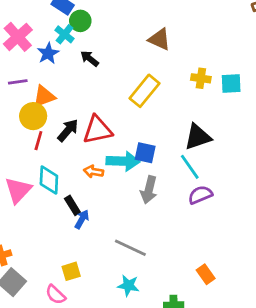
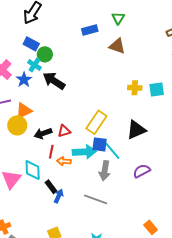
brown triangle: (159, 39) -> (117, 46), moved
black arrow: (90, 59) -> (54, 81), size x1.6
yellow rectangle: (145, 91) -> (96, 122), moved
black arrow: (68, 130) -> (43, 133), turned -144
red triangle: (97, 130) -> (64, 131), size x0.6
red line: (38, 141) -> (51, 152), moved
cyan line: (190, 167) -> (112, 151), moved
gray line: (130, 248) -> (96, 199), moved

